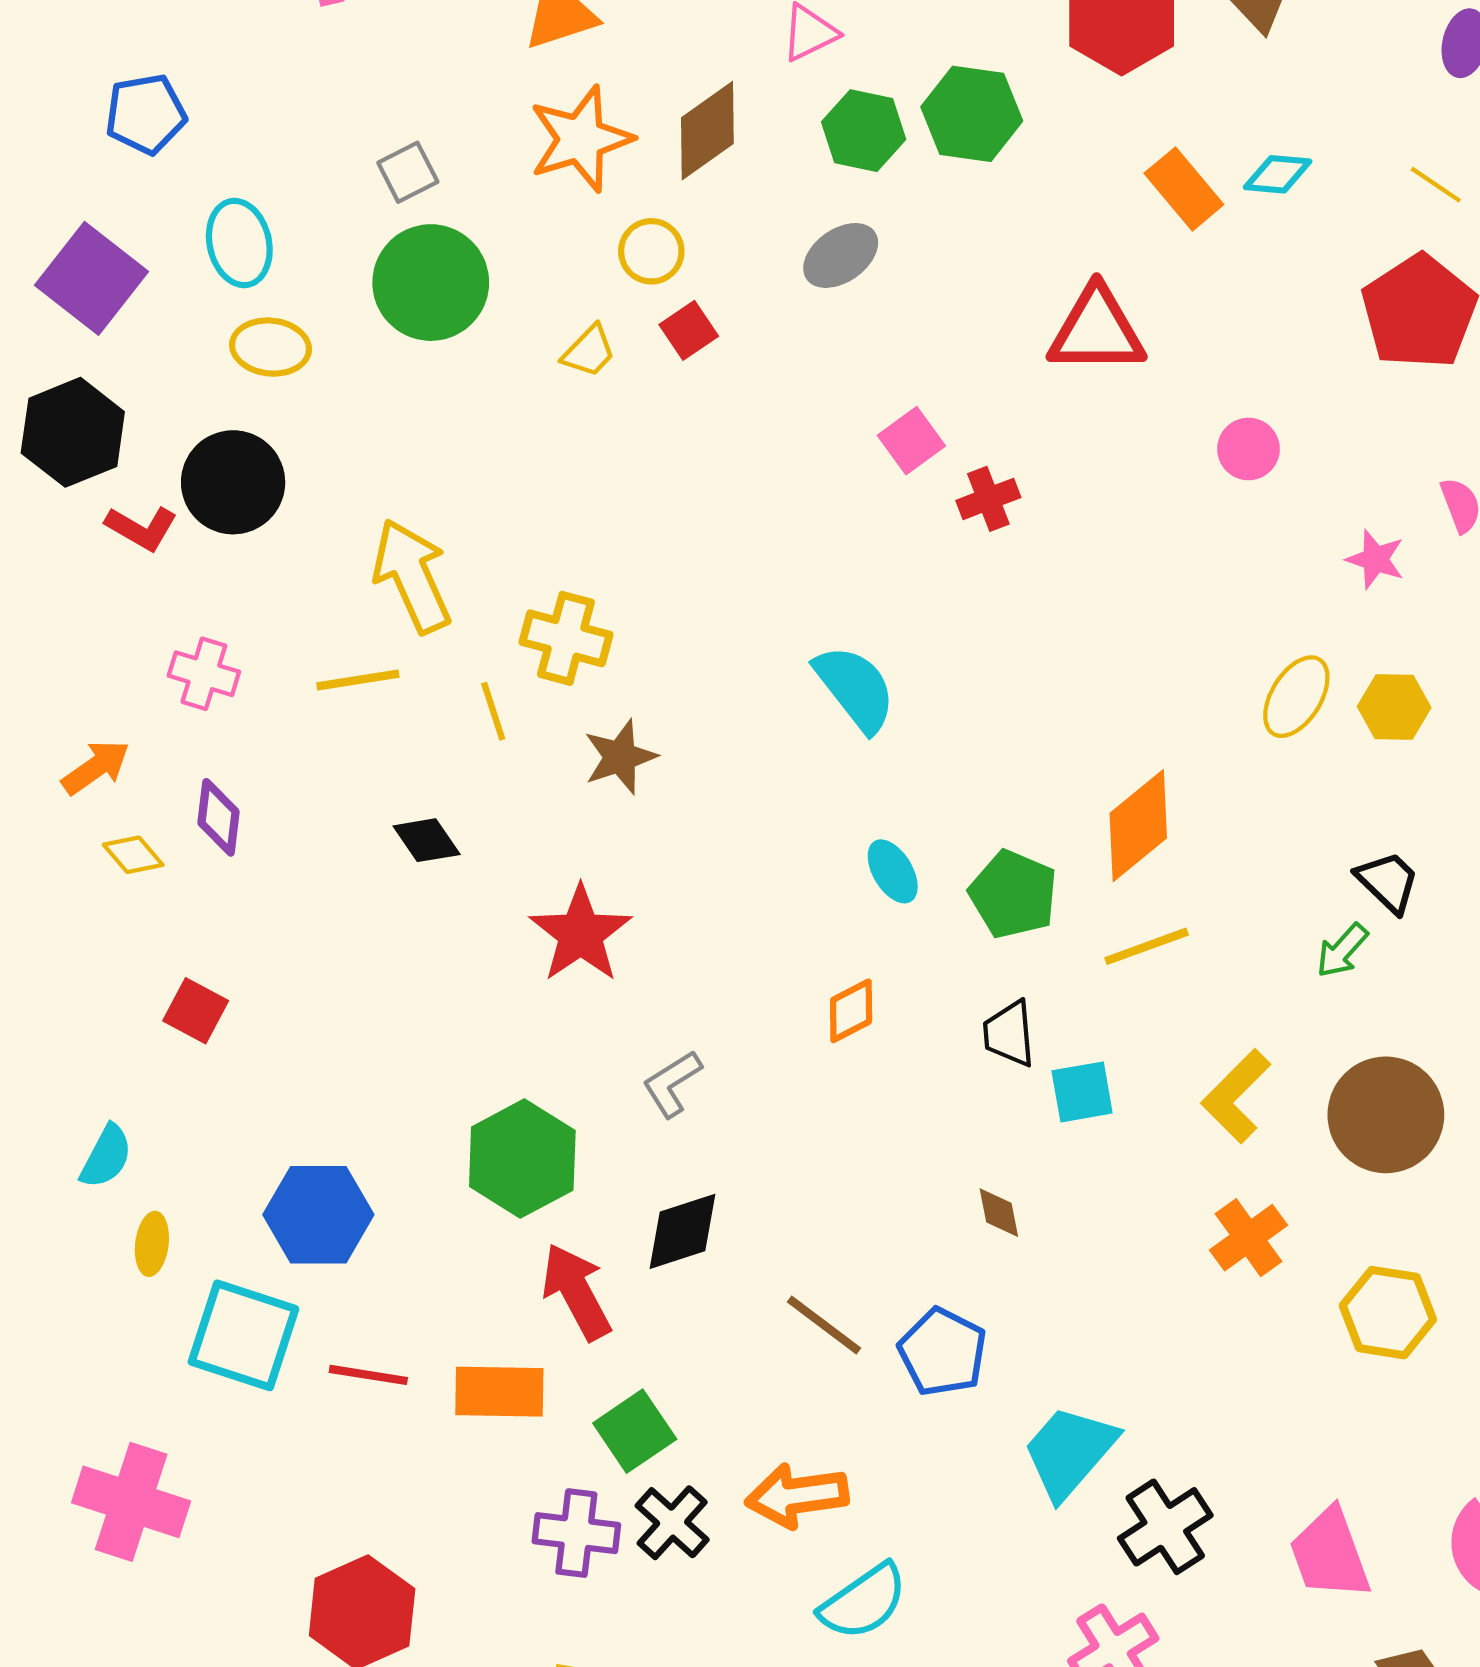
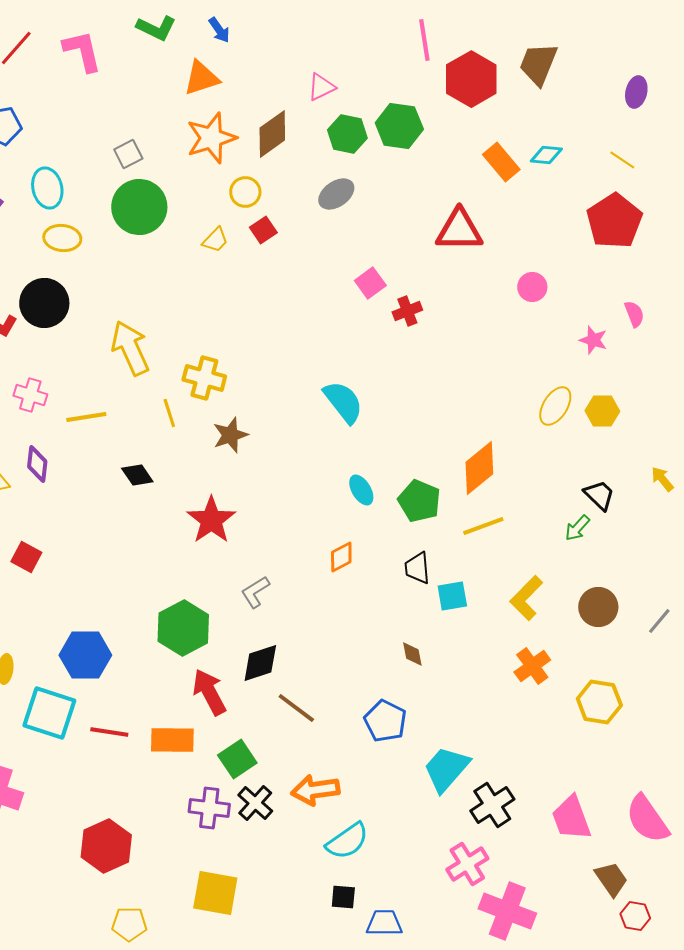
yellow line: (358, 680) -> (86, 417), moved
brown circle: (1386, 1115) -> (598, 607), size x0.7
brown line: (824, 1325) -> (296, 708), moved

